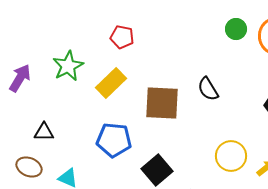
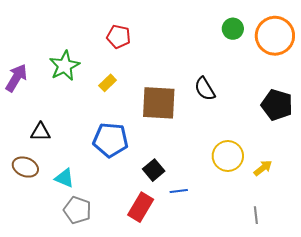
yellow rectangle: (111, 83) -> (108, 83), size x0.6
black square: (157, 170) -> (154, 170), size x0.7

